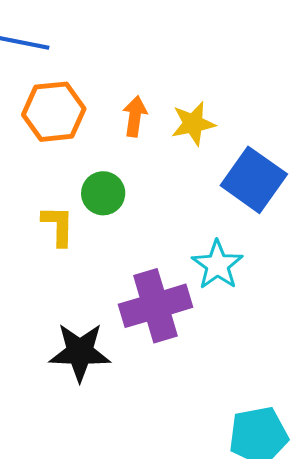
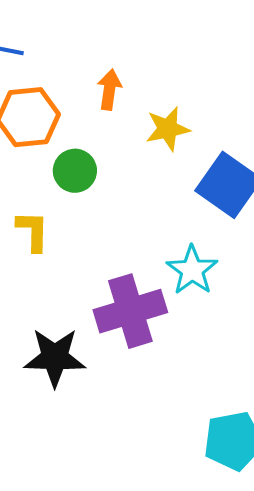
orange arrow: (135, 116) -> (109, 90), moved
green circle: (103, 193) -> (75, 171), moved

